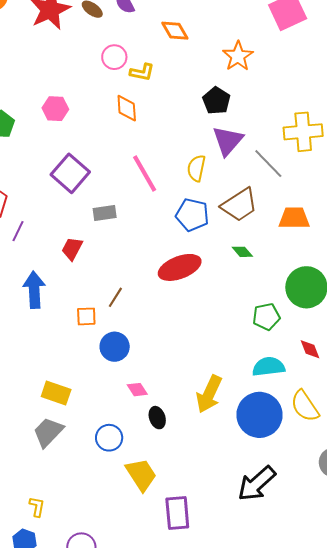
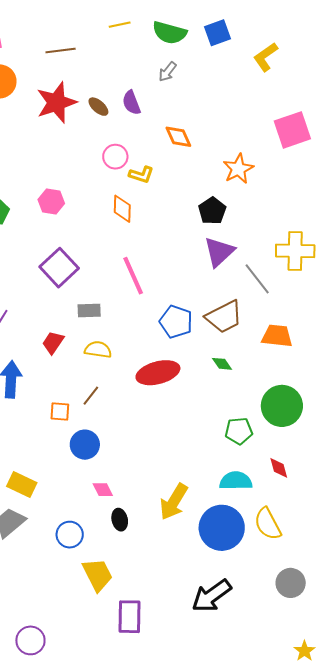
yellow semicircle: (196, 168) -> (98, 350), moved, turned 80

